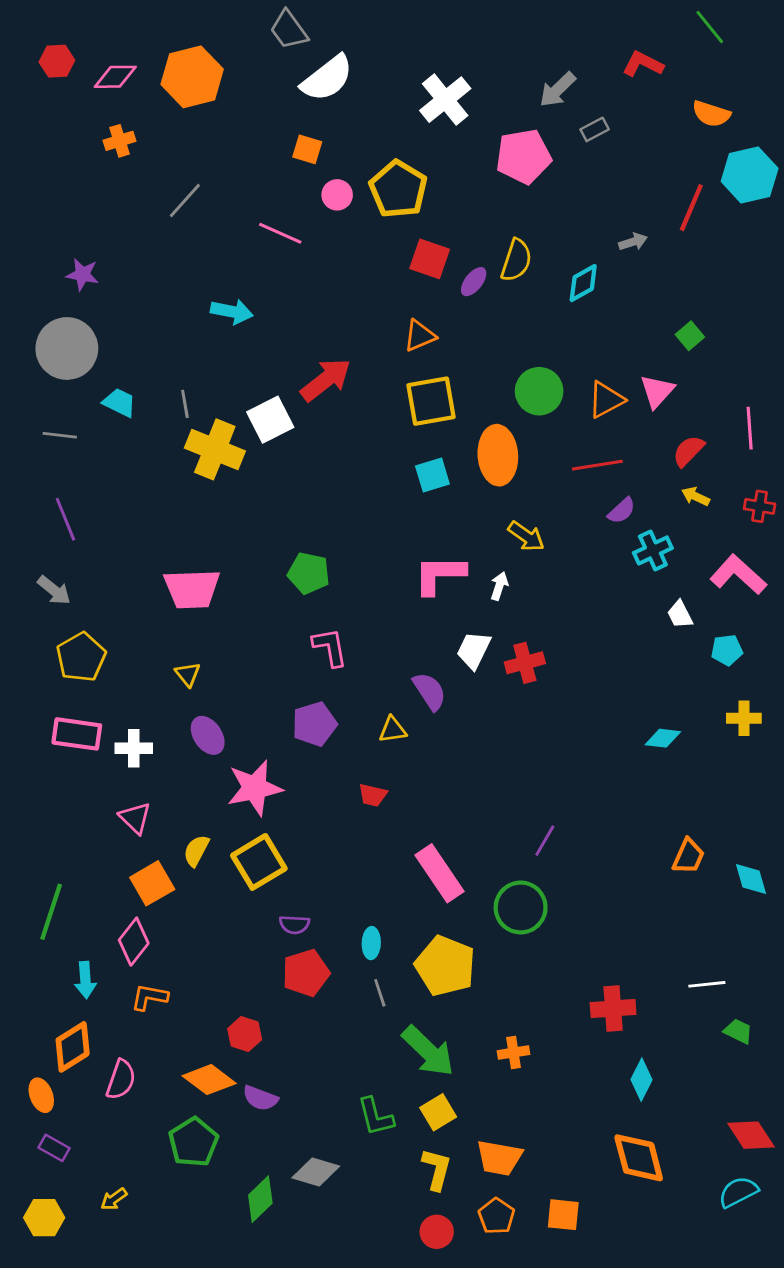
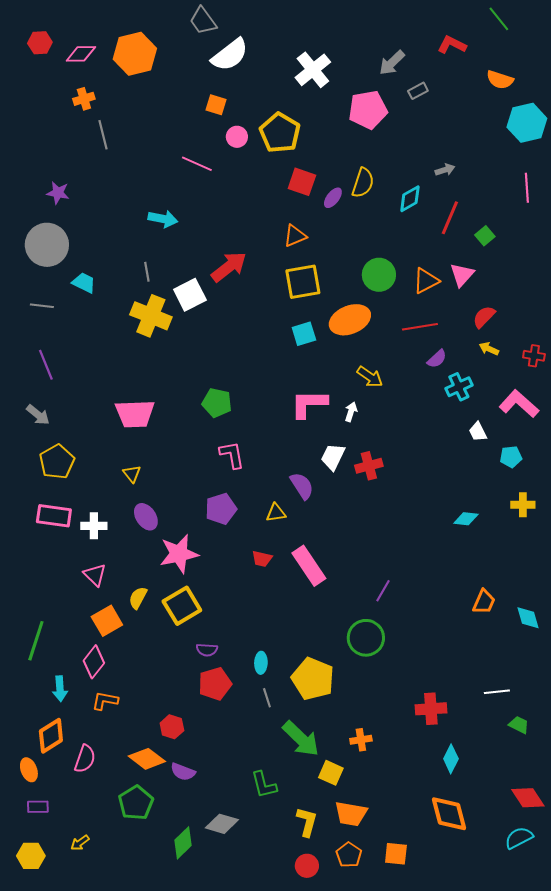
gray line: (185, 201) -> (103, 135), moved, turned -56
red line: (691, 208) -> (450, 218), moved
gray line: (185, 404) -> (147, 272), moved
pink line: (750, 428) -> (527, 188), moved
orange ellipse: (498, 455) -> (350, 320), turned 72
pink rectangle: (440, 873) -> (309, 566), moved
yellow square: (438, 1112) -> (331, 773), moved, turned -35
purple rectangle: (54, 1148) -> (38, 807), turned -30

